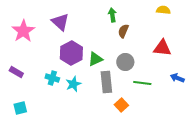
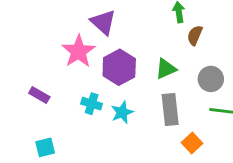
pink star: (23, 31) -> (79, 51), moved
green triangle: (95, 59) -> (166, 69), moved
gray circle: (125, 62) -> (211, 79), moved

